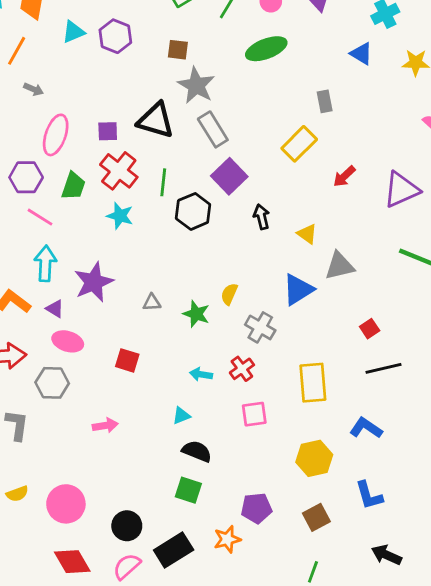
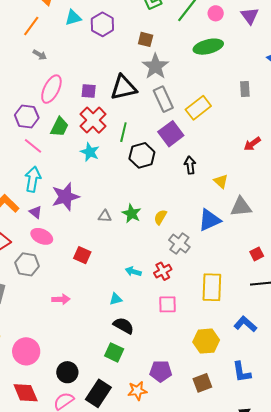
black triangle: (156, 120) -> (124, 88), turned -36
yellow rectangle: (299, 144) -> (198, 108), moved
green star: (196, 314) -> (132, 213), moved
black rectangle: (174, 550) -> (98, 393), turned -32

